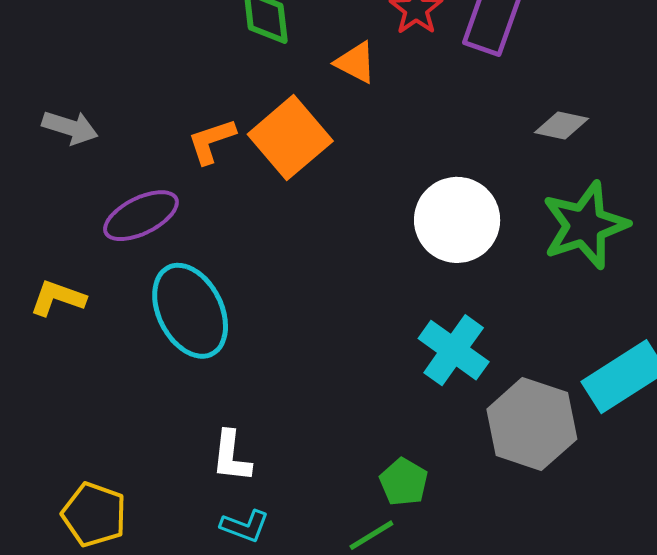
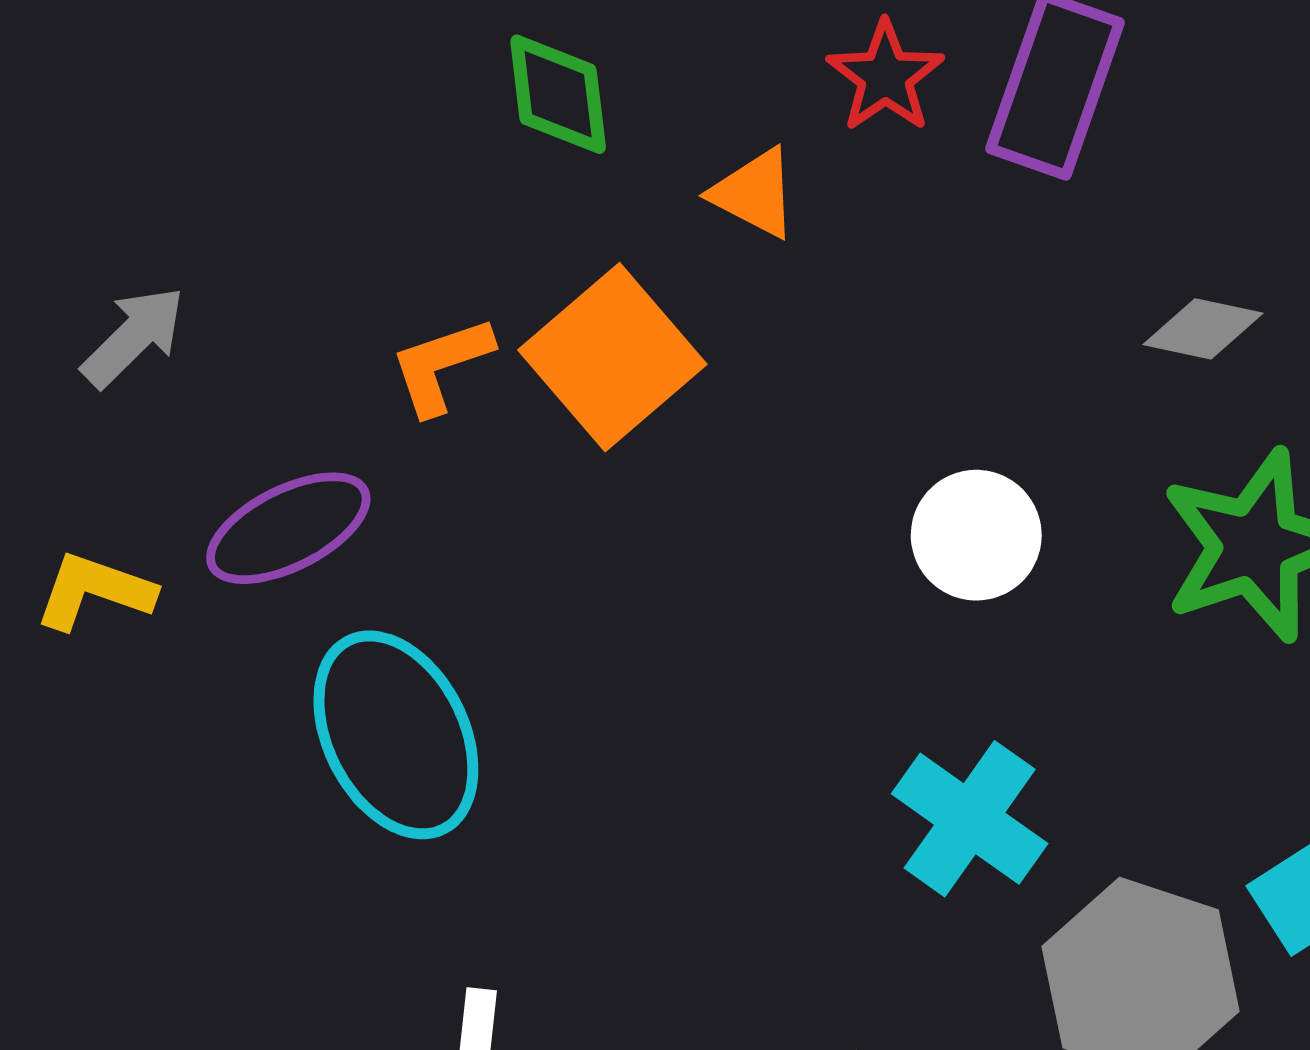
gray arrow: (70, 127) -> (133, 337), turned -62
white circle: (457, 220) -> (976, 535), size x0.7
yellow L-shape: (58, 298) -> (94, 591), moved

